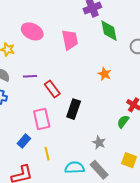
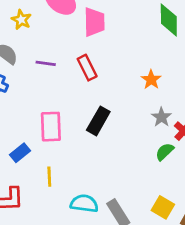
pink trapezoid: (70, 40) -> (94, 22), moved
red rectangle: (52, 89) -> (87, 68), moved
gray star: (99, 143) -> (161, 117), moved

